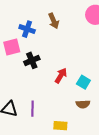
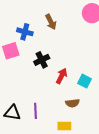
black cross: (32, 60) -> (42, 60), moved
brown semicircle: (83, 104) -> (72, 103), moved

